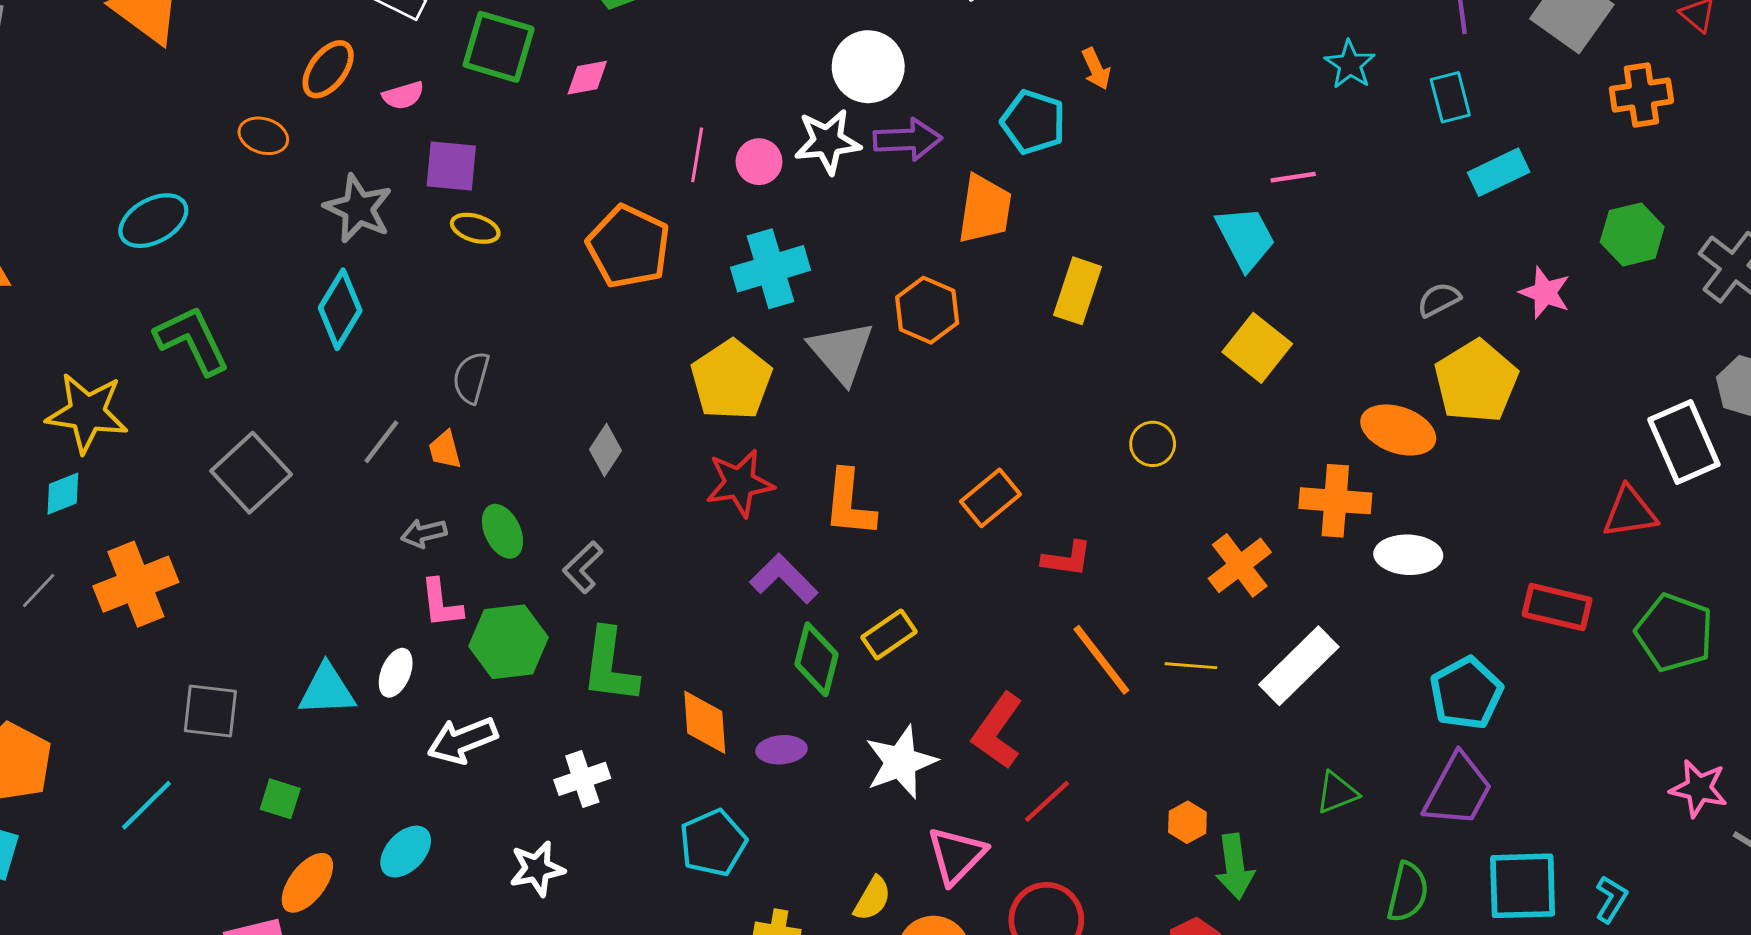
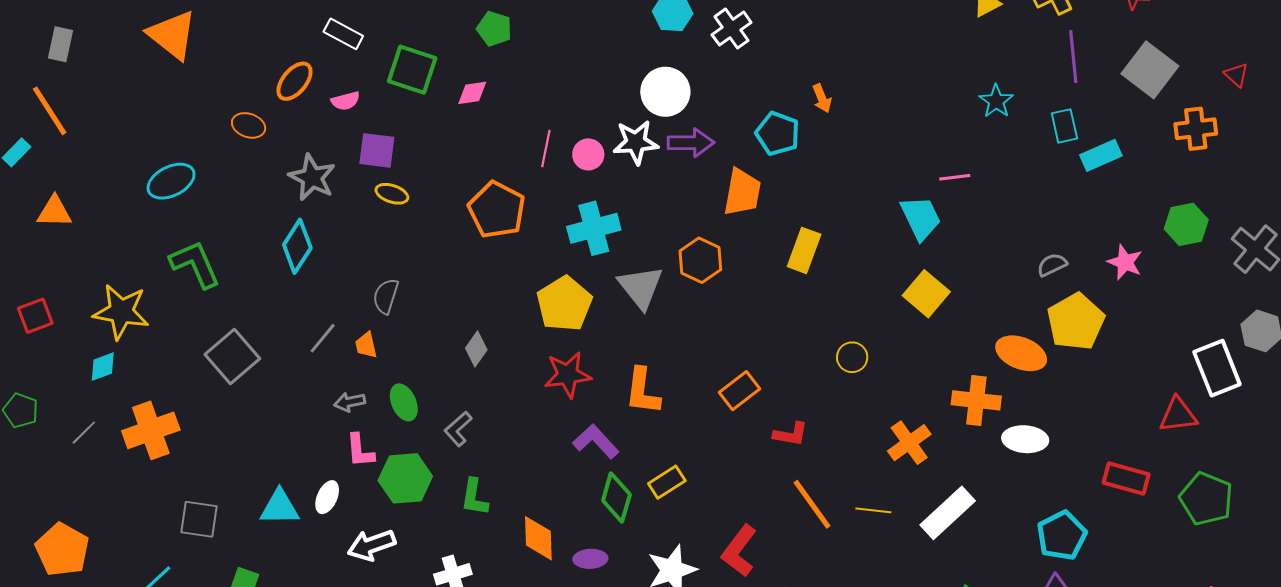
cyan rectangle: (1499, 172) -> (1101, 155), moved
green L-shape: (610, 666) -> (474, 497), size x0.7

